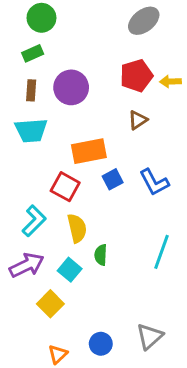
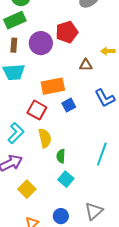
green rectangle: (33, 53) -> (15, 20), size x1.5
red pentagon: (136, 76) -> (67, 32), moved
yellow arrow: (170, 81) -> (108, 51), moved
brown triangle: (138, 120) -> (86, 65), turned 32
blue L-shape: (154, 182) -> (105, 98), moved
cyan square: (70, 270) -> (66, 179), moved

